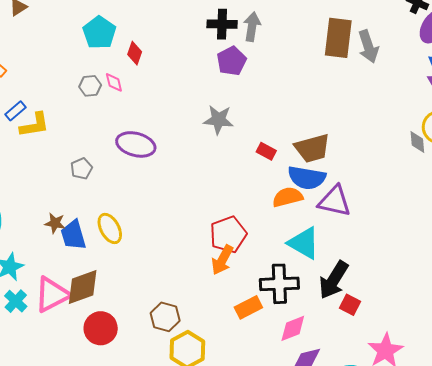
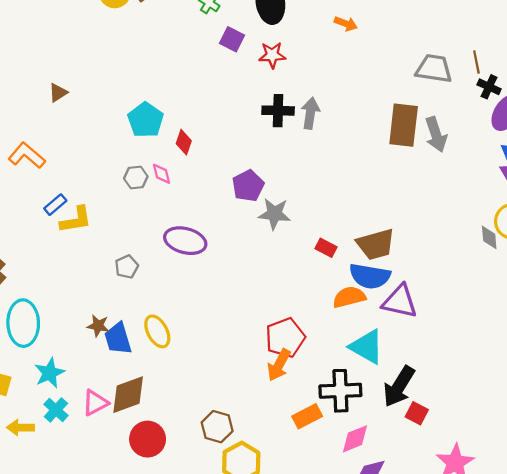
purple pentagon: (232, 61) -> (248, 186), moved
pink triangle: (52, 295) -> (95, 403), size x0.7

